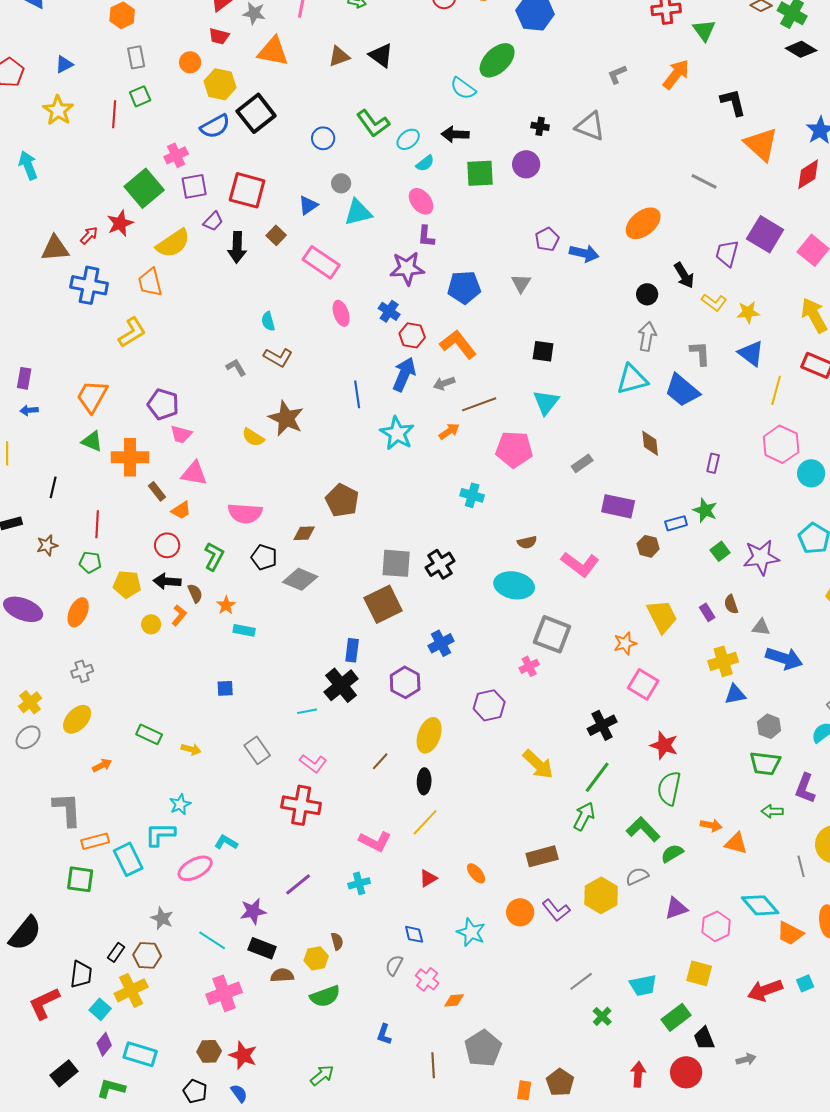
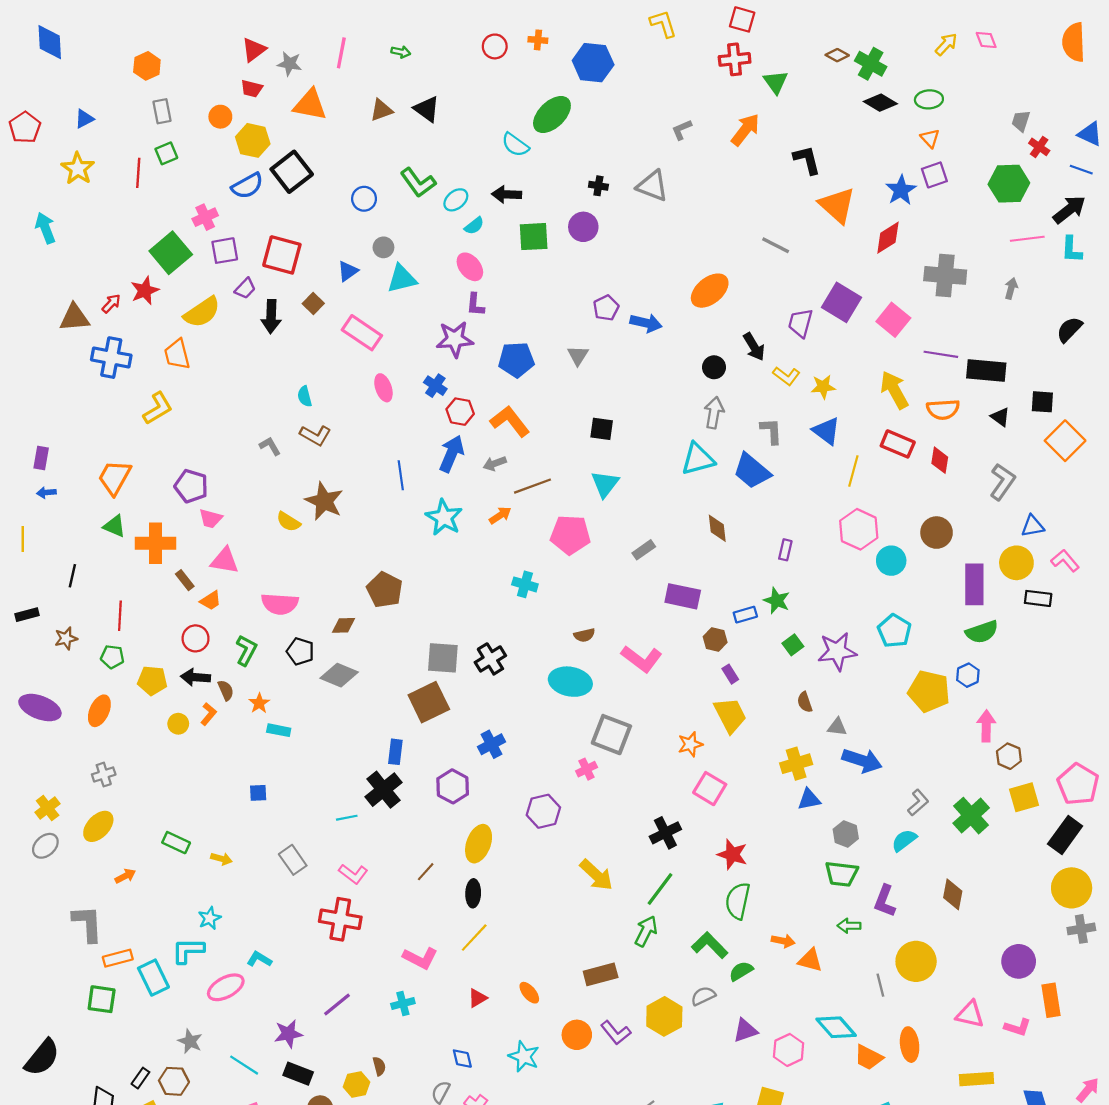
purple rectangle: (707, 612) -> (730, 674), moved

